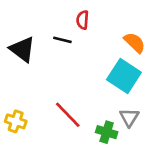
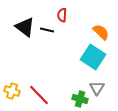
black triangle: (22, 49) -> (25, 27), moved
red line: (68, 115) -> (39, 95), moved

